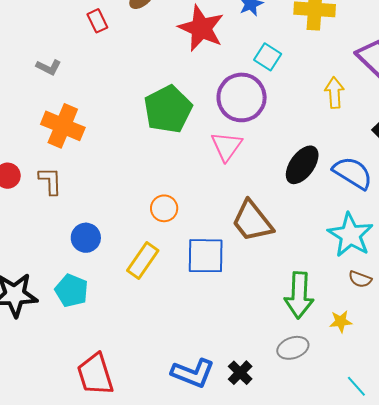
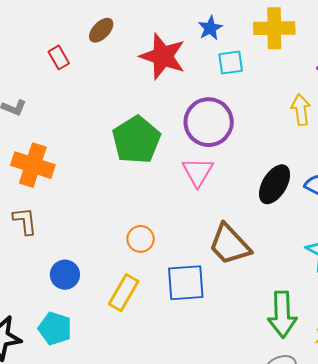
cyan square: (268, 57) -> (231, 62), moved, turned -36

